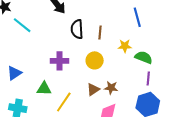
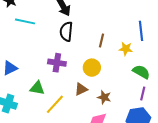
cyan line: (22, 25) -> (25, 21), turned -36
black semicircle: (77, 29) -> (66, 32), moved
yellow star: (125, 46) -> (126, 49), moved
brown triangle: (93, 89) -> (81, 89), moved

